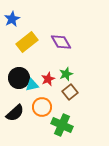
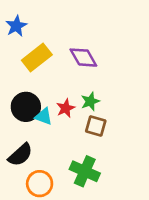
cyan triangle: (32, 85) -> (44, 116), turned 32
brown square: (70, 92) -> (96, 126), turned -35
orange circle: (42, 107) -> (40, 184), moved

